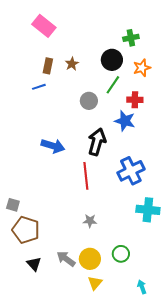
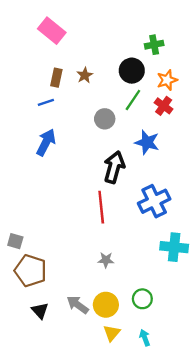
red cross: (135, 100) -> (164, 106), moved, turned 35
blue arrow: (53, 146) -> (46, 142), moved, turned -80
cyan arrow: (142, 287) -> (145, 338), moved

